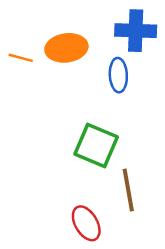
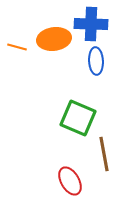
blue cross: (136, 31) -> (91, 24), moved

